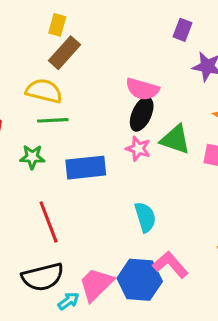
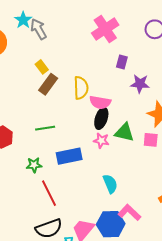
yellow rectangle: (57, 25) -> (42, 67), turned -48
yellow semicircle: (44, 91) -> (81, 88), moved, turned 80
green star: (32, 157) -> (34, 165), moved

